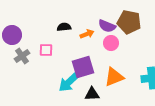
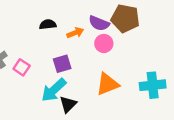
pink square: (46, 50) -> (22, 67), moved, turned 32
purple square: (83, 67) -> (62, 64), moved, size x0.7
black triangle: (92, 94) -> (68, 104), moved, turned -42

